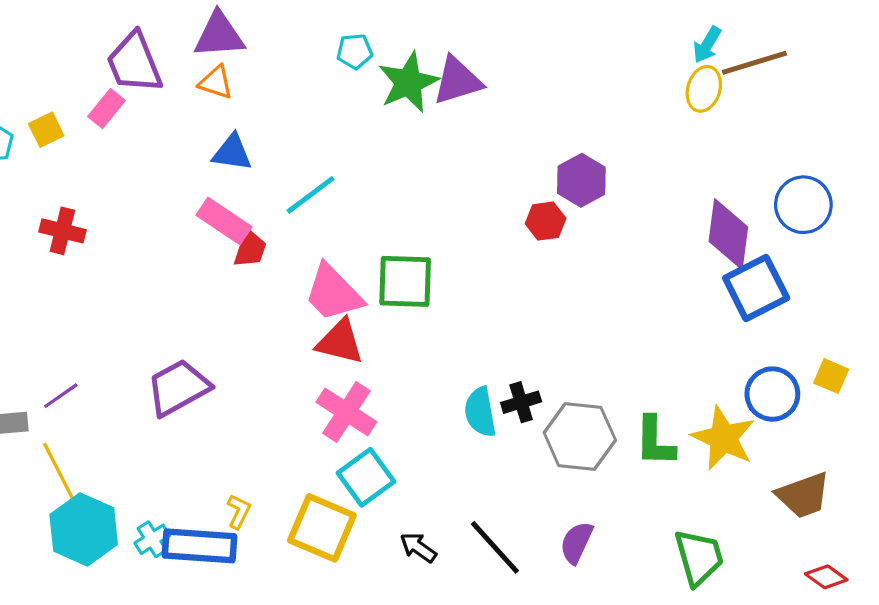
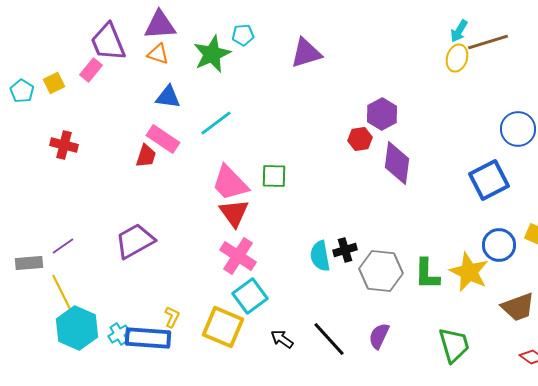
green star: (408, 82) -> (212, 54), moved
purple diamond: (728, 234) -> (397, 163), moved
red trapezoid: (250, 249) -> (146, 156), moved
green square: (405, 281) -> (274, 176), size x0.7
red triangle: (340, 342) -> (234, 213), turned 40

